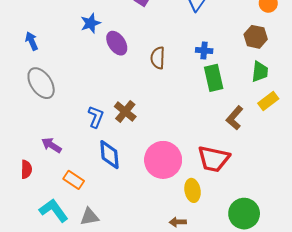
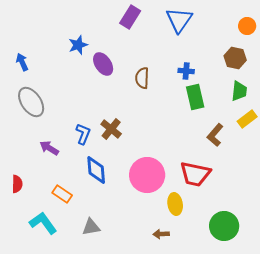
purple arrow: (52, 145) -> (49, 148), moved
gray triangle: (89, 217) -> (91, 227), moved

